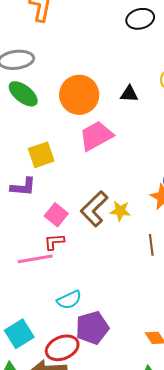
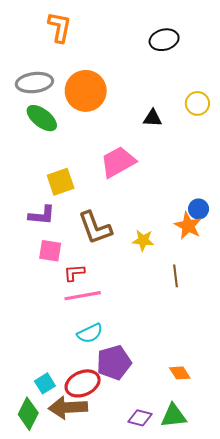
orange circle: (79, 95) -> (86, 91), moved
brown L-shape: (94, 209) -> (95, 228), moved, turned -66
pink square: (56, 215) -> (50, 251), moved, turned -30
pink line: (35, 259) -> (83, 296), moved
cyan square: (19, 334) -> (45, 383), moved, size x0.7

